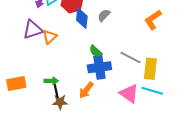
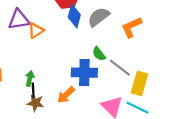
gray semicircle: (104, 15) -> (99, 17), size x1.5
orange L-shape: (153, 20) -> (131, 27), moved
green semicircle: (96, 51) -> (99, 54), moved
green arrow: (51, 81) -> (30, 79), turned -88

